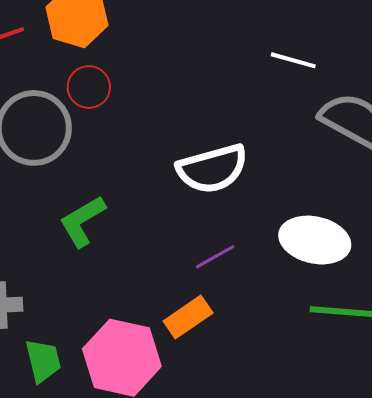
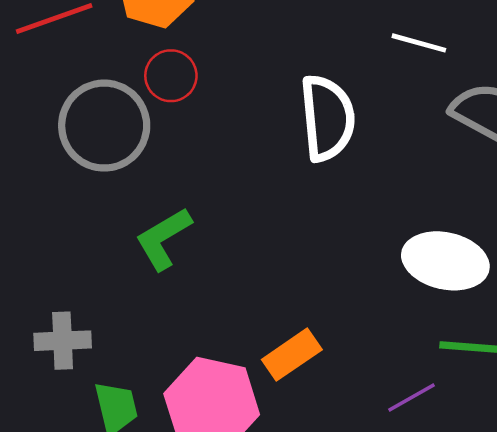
white semicircle: (212, 169) -> (327, 118), moved, turned -80
purple line: (215, 257) -> (411, 397), moved

